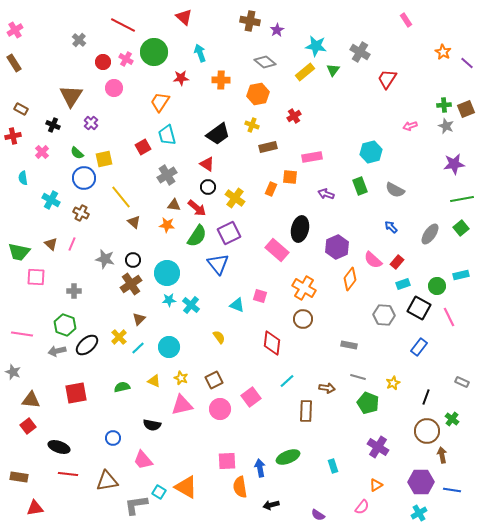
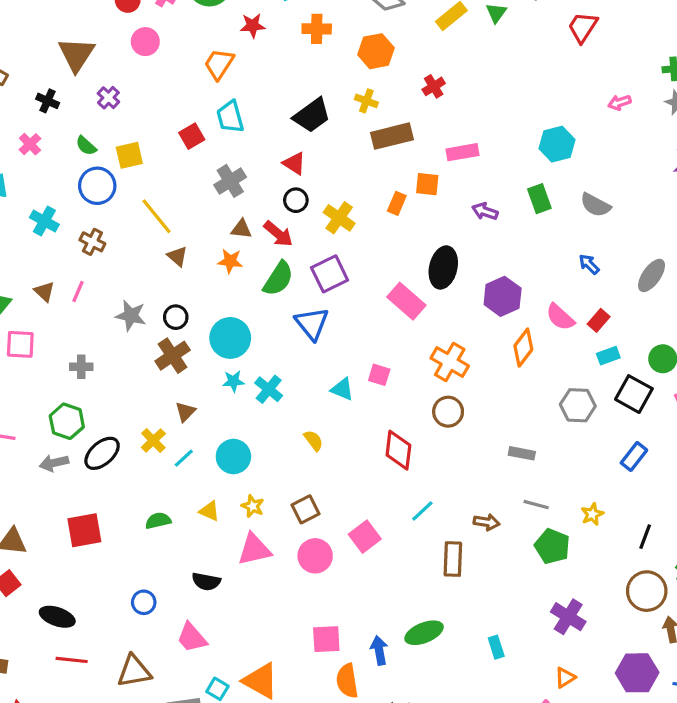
brown rectangle: (268, 147) -> (392, 136), size x1.4

